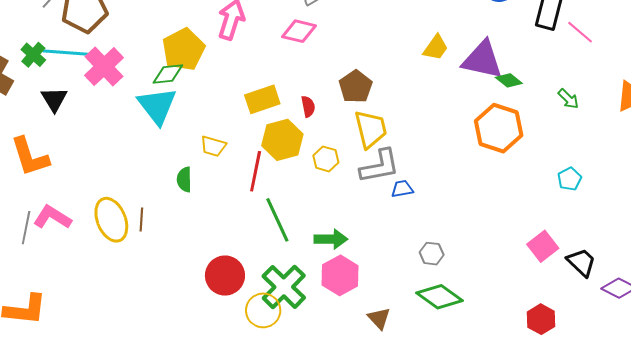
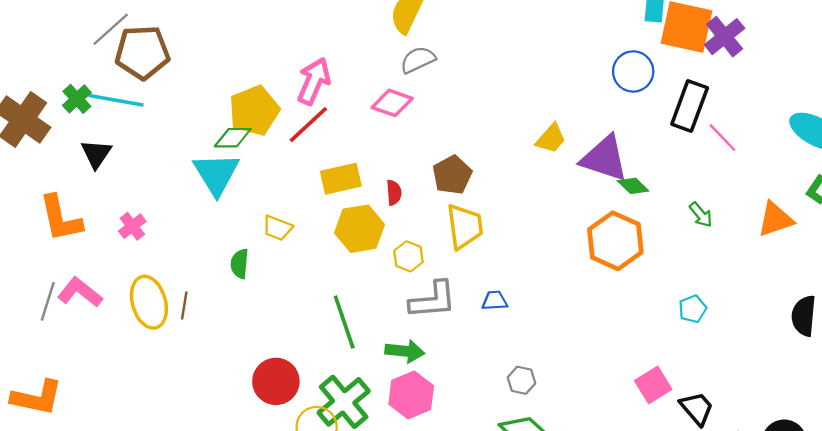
pink cross: (104, 66) -> (132, 226), moved, size x0.6
gray L-shape: (380, 166) -> (433, 300), moved
red line: (256, 171) -> (308, 125), moved, turned 30

